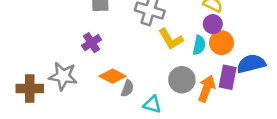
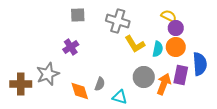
purple circle: (213, 24) -> (176, 28), moved
blue semicircle: (251, 64) -> (200, 64), turned 100
gray star: (63, 76) -> (48, 74), turned -30
orange diamond: (113, 76) -> (80, 91), moved, turned 45

